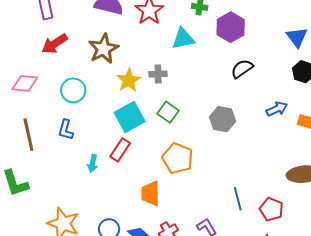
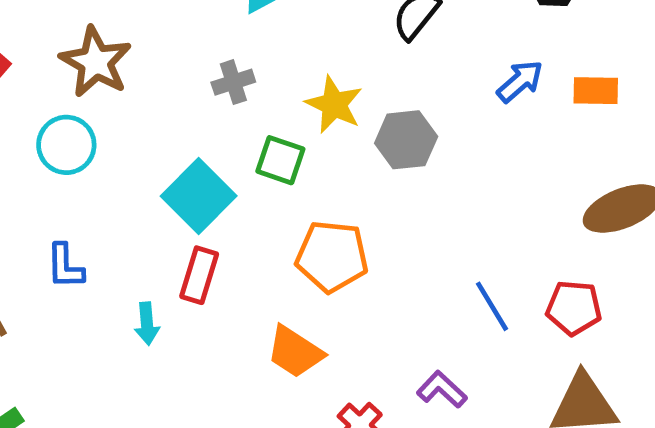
yellow star: (129, 80) -> (334, 105), moved
cyan circle: (73, 90) -> (66, 145), moved
orange trapezoid: (150, 193) -> (295, 352), turned -40

